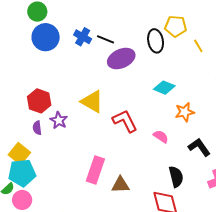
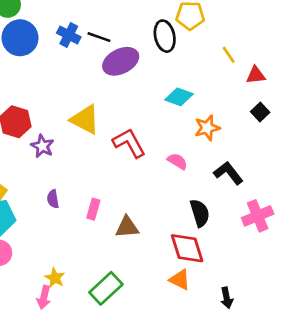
yellow line: (198, 46) -> (229, 55), moved
purple semicircle: (37, 128) -> (53, 199), moved
pink rectangle: (95, 170) -> (93, 209), size x0.6

